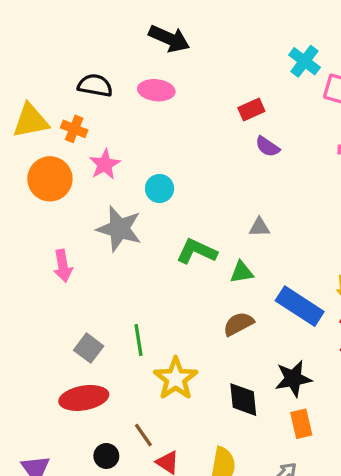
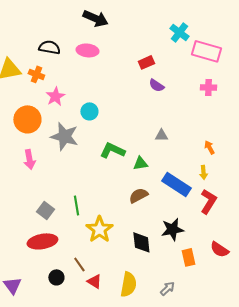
orange circle: (50, 179) -> (27, 119), moved
gray triangle: (259, 227) -> (161, 135), moved
orange rectangle: (301, 424) -> (188, 257), moved

